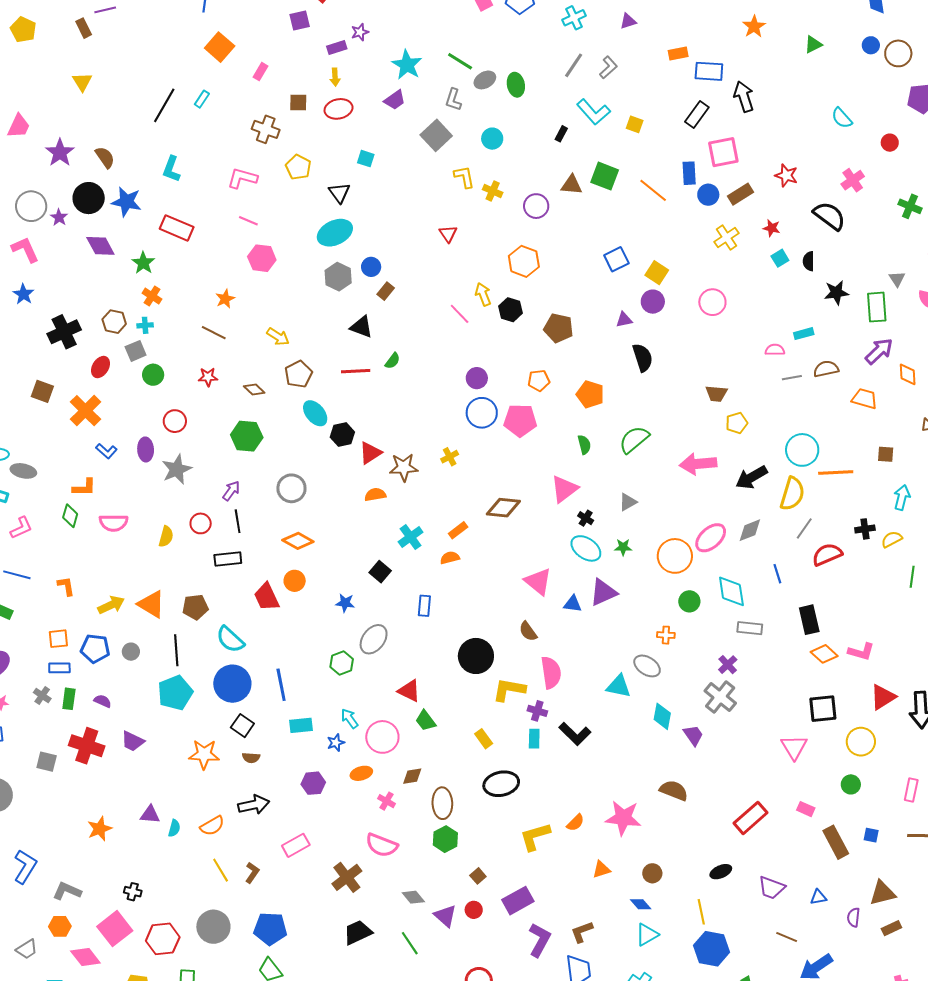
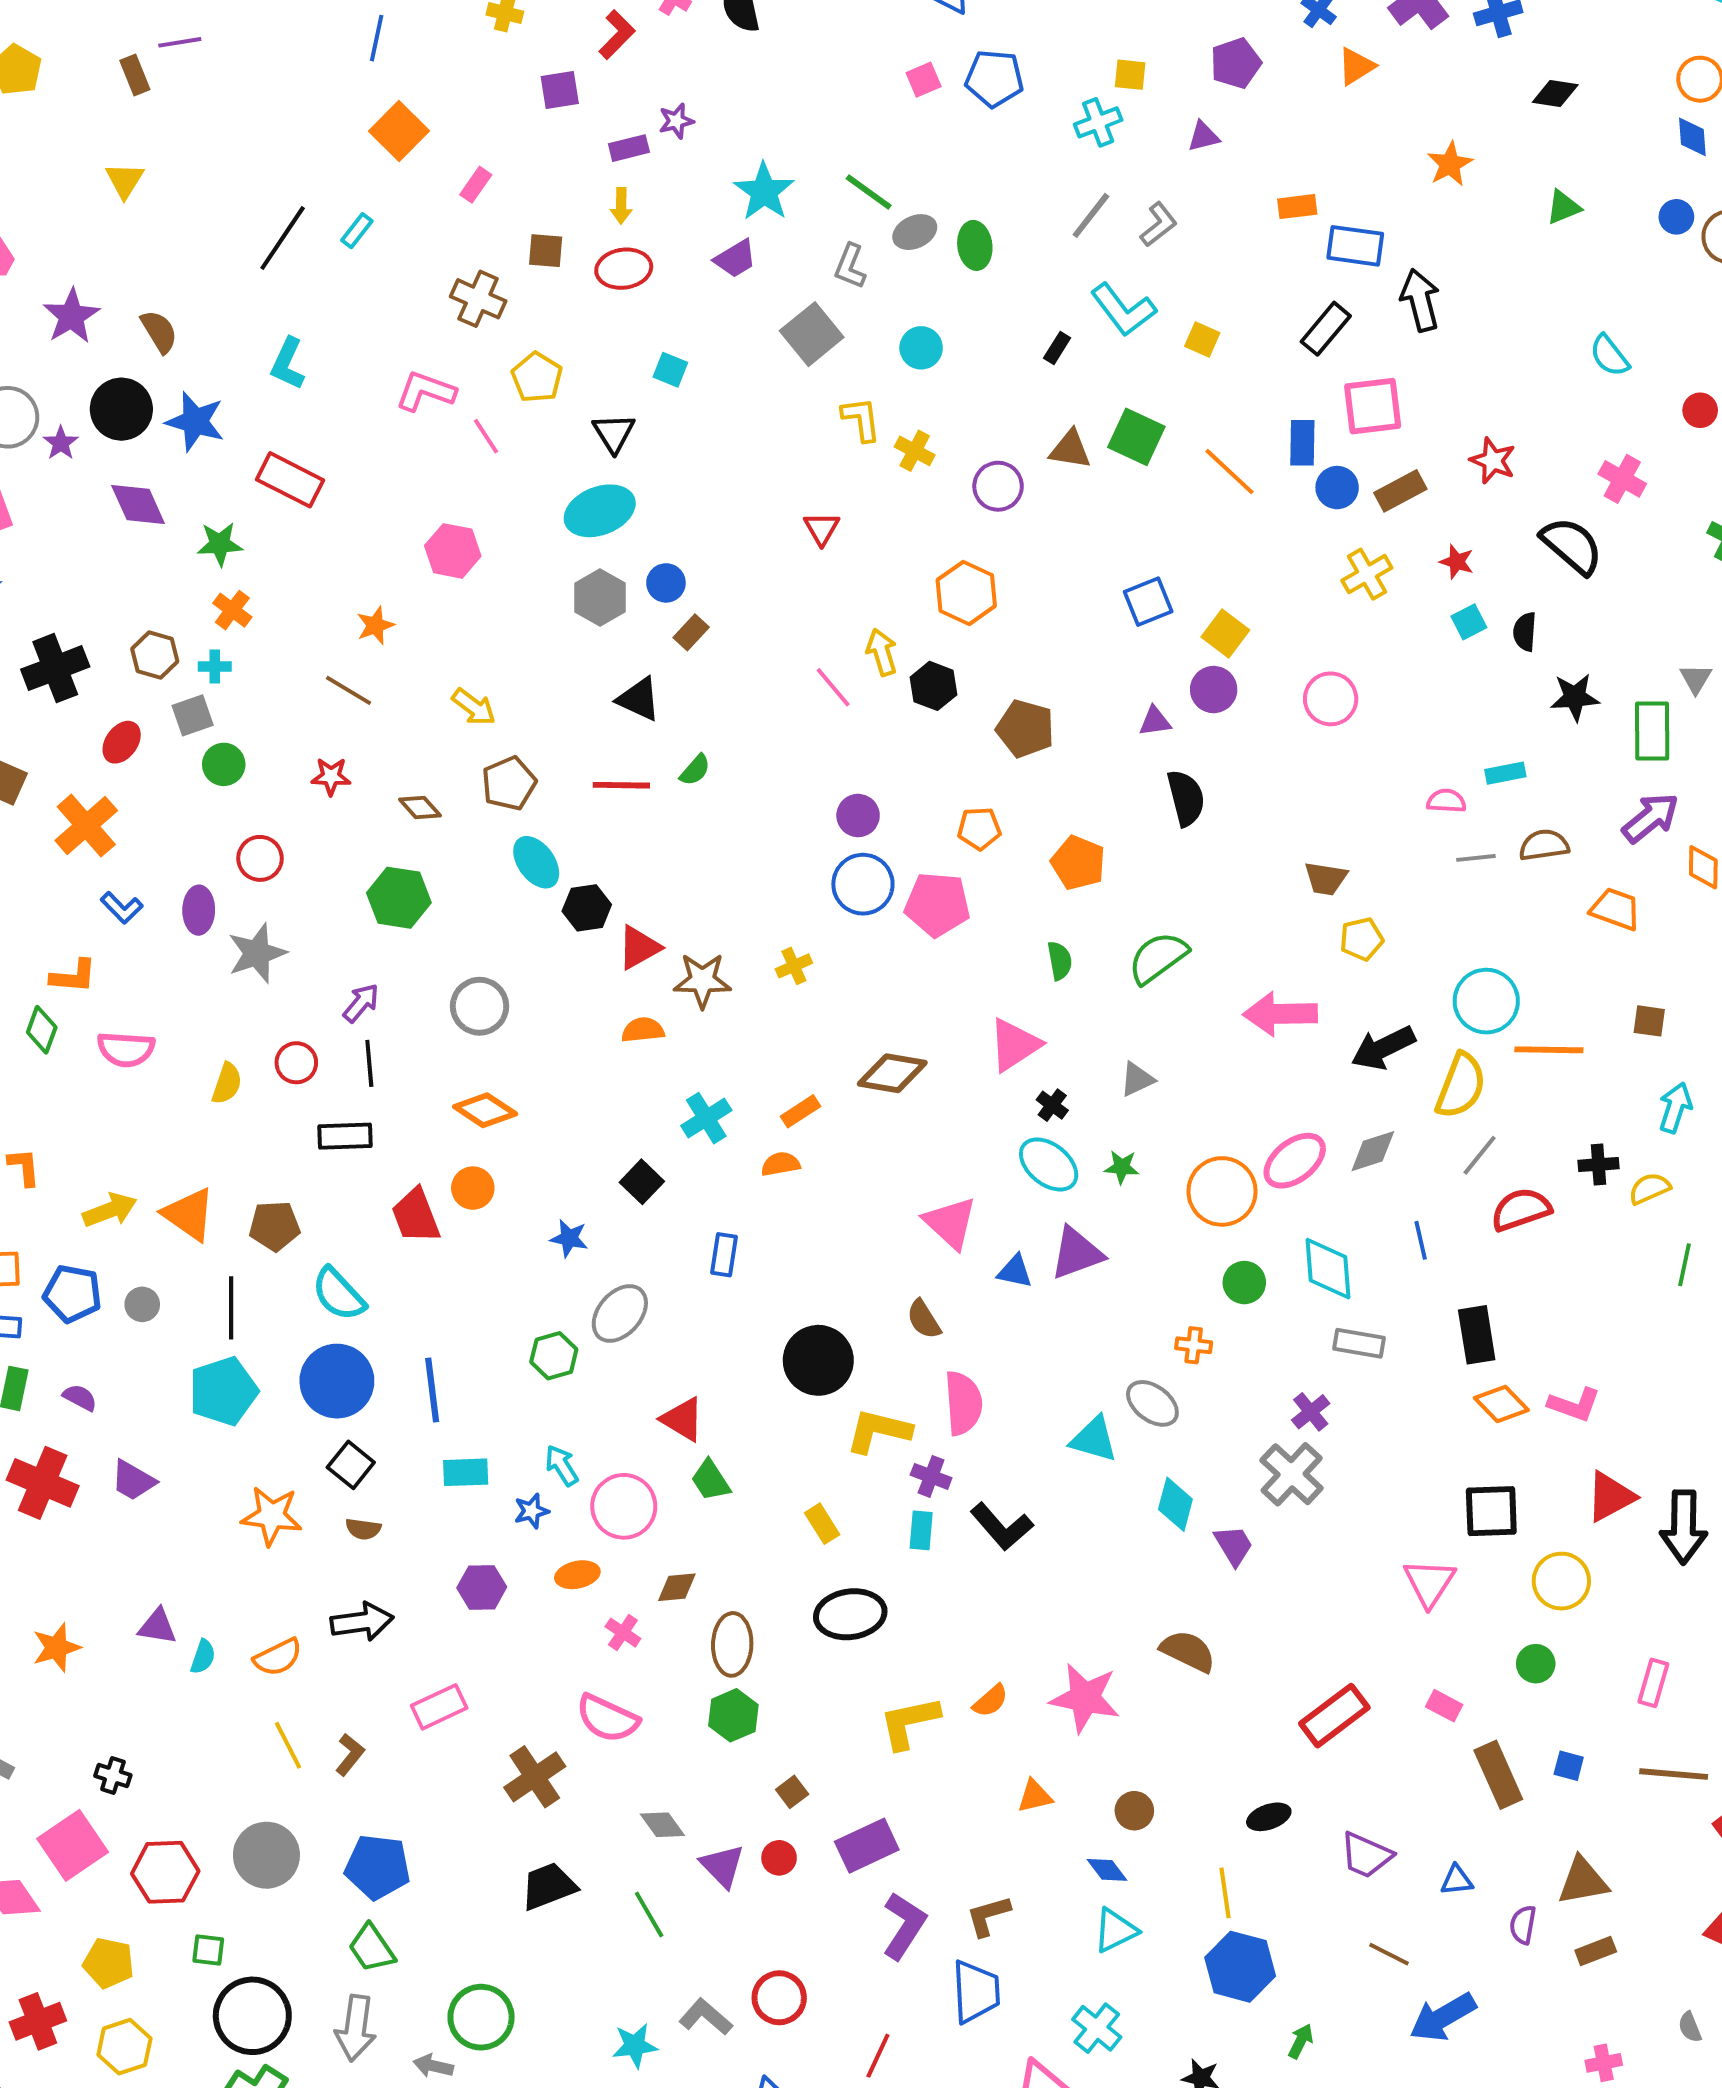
pink cross: (853, 180) -> (1622, 479), turned -30
pink line: (248, 221) -> (486, 436), moved, turned 30
green star: (143, 263) -> (220, 544), turned 30

